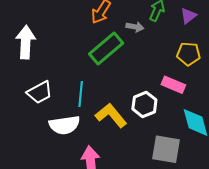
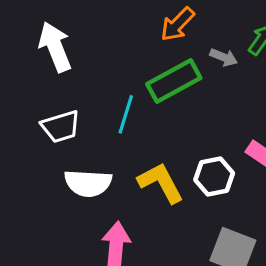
white arrow: (26, 42) -> (55, 47), turned -36
cyan line: (81, 94) -> (126, 114), moved

